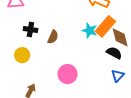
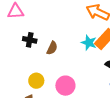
yellow circle: (22, 55) -> (36, 81), moved

